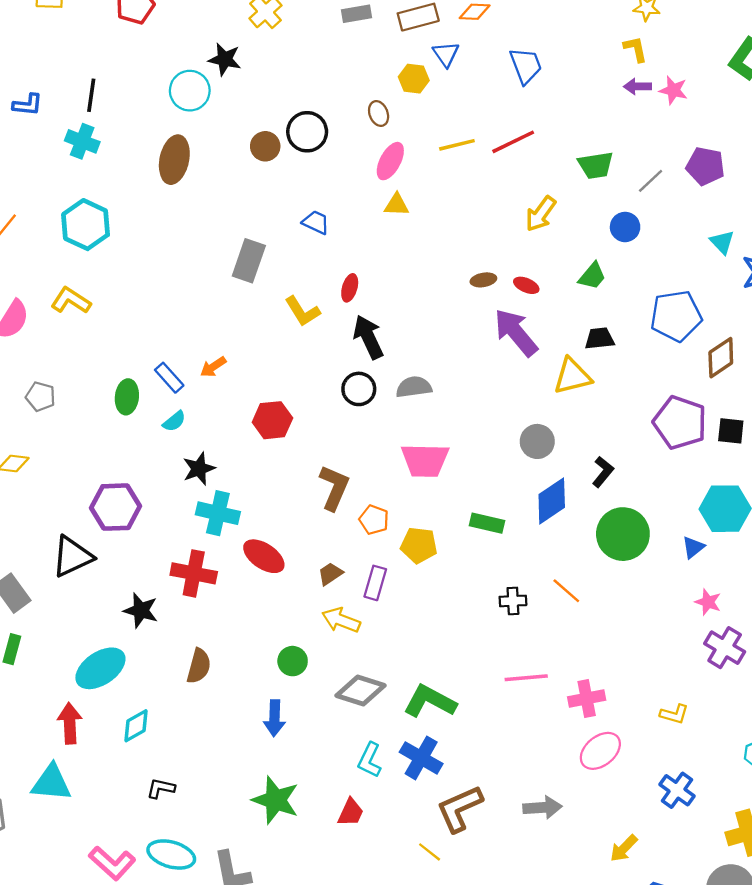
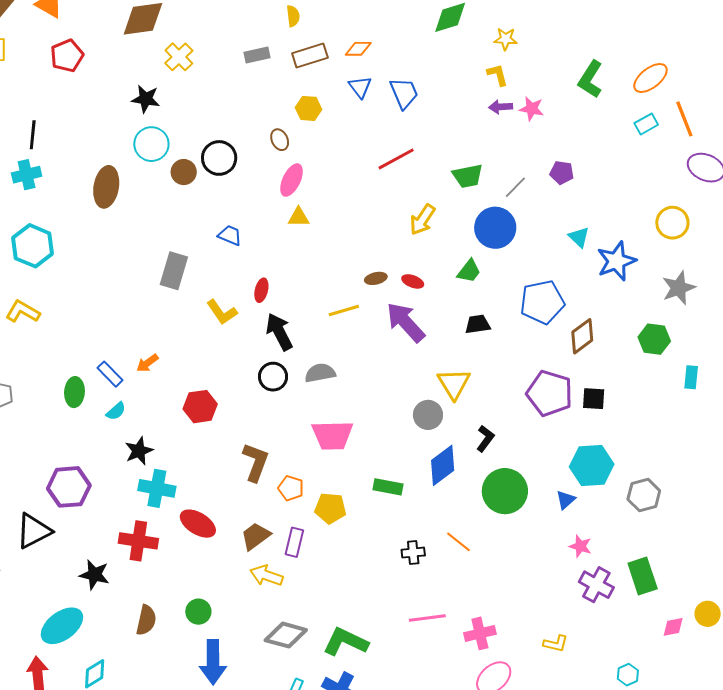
blue triangle: (446, 54) -> (360, 87), moved
cyan circle: (190, 91) -> (151, 144), moved
cyan cross: (82, 141) -> (27, 175), turned -32
yellow line: (457, 145) -> (344, 311), moved
purple pentagon: (705, 166) -> (562, 173), size x0.7
blue circle: (625, 227) -> (495, 228), size x1.6
yellow triangle: (572, 376) -> (454, 384), moved, turned -45
brown trapezoid: (330, 574) -> (256, 536), size x1.4
green circle: (293, 661) -> (198, 612), moved
blue arrow: (274, 718) -> (213, 662), size x1.4

